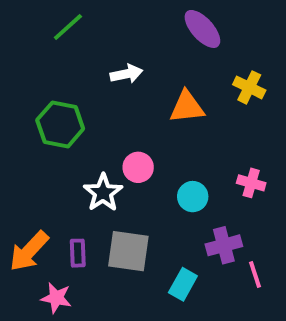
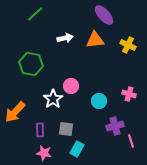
orange triangle: (187, 107) -> (95, 40), moved
orange arrow: (29, 251) -> (15, 112), moved
gray square: (128, 251) -> (66, 129), size x0.7
cyan rectangle: (183, 284) -> (77, 149), moved
pink star: (56, 298) -> (44, 153), moved

